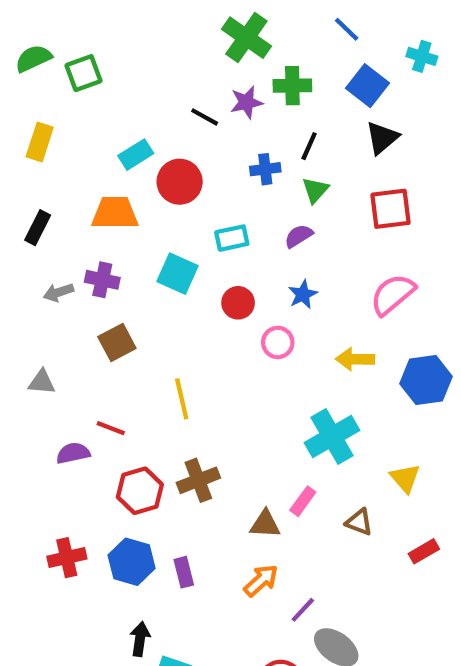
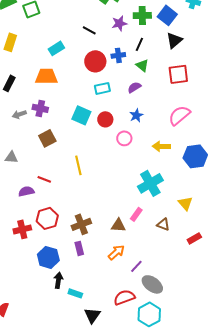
green cross: (292, 86) -> (142, 15), moved
purple star: (246, 102) -> (119, 23), moved
red circle: (180, 182) -> (95, 61), moved
green triangle: (315, 190) -> (142, 65), turned -32
cyan square: (177, 274) -> (81, 115), moved
brown cross: (198, 480) -> (81, 224), moved
red hexagon: (140, 491) -> (47, 218), moved
red cross: (67, 558) -> (22, 229), moved
blue hexagon: (132, 562) -> (48, 257), moved

